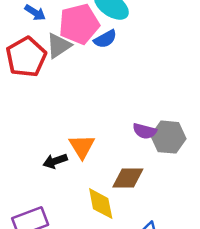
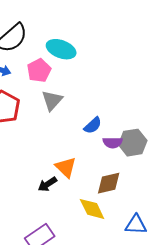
pink pentagon: (79, 24) -> (39, 70), size x0.7
blue semicircle: (105, 39) -> (93, 125), moved
gray triangle: (59, 46) -> (52, 100), moved

